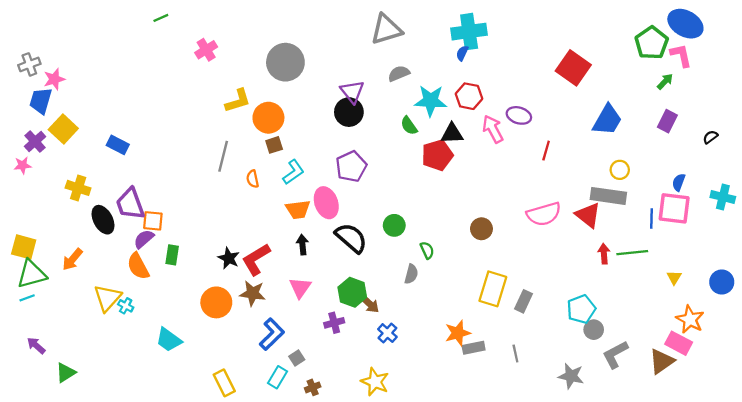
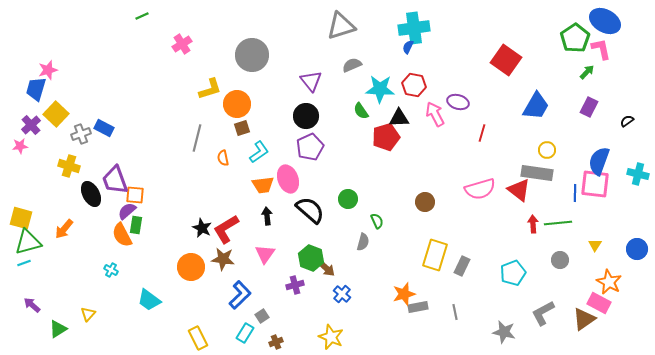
gray cross: (29, 64) -> (81, 134), moved
black circle: (349, 112) -> (306, 116), moved
blue semicircle: (679, 182) -> (599, 161), size x1.8
green rectangle: (172, 255) -> (136, 225), moved
yellow triangle: (108, 298) -> (88, 314), moved, size x0.6
gray circle: (594, 330) -> (560, 260), moved

